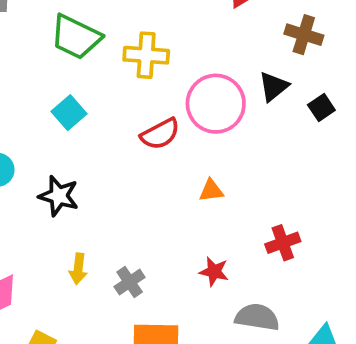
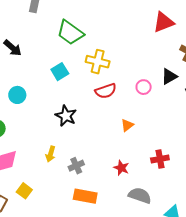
yellow cross: (146, 55) -> (98, 62), moved
pink circle: (216, 104) -> (144, 87), moved, size x0.5
orange triangle: (211, 191) -> (127, 125), turned -40
black star: (59, 196) -> (66, 116), moved

